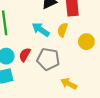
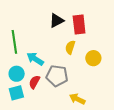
cyan arrow: (41, 29) -> (35, 59), moved
red semicircle: (25, 55) -> (34, 82), moved

